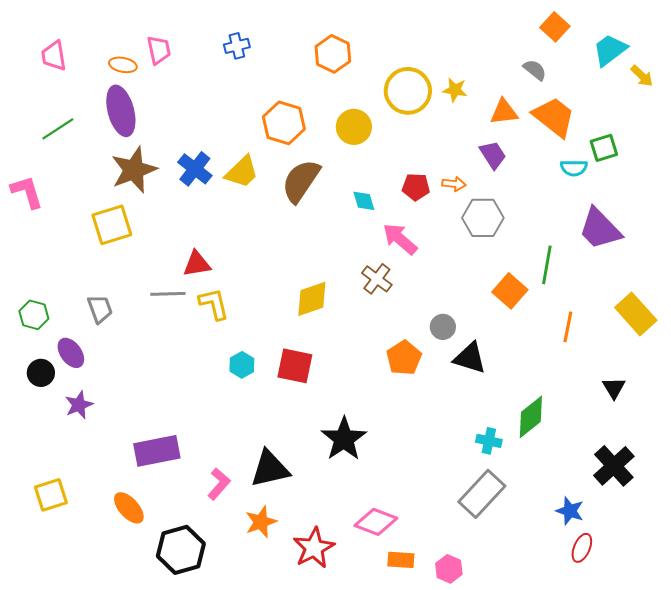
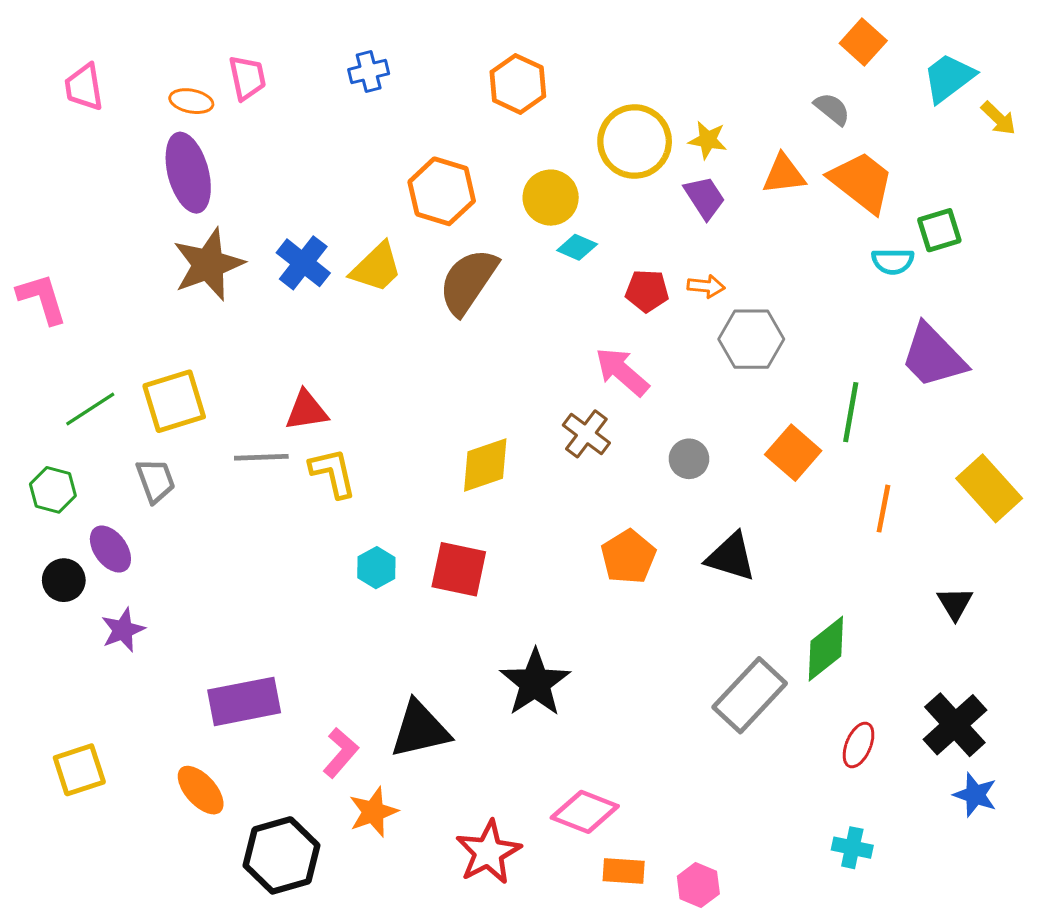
green line: (58, 129) -> (90, 409), moved
purple trapezoid: (493, 155) -> (705, 198), moved
cyan diamond: (364, 201) -> (577, 247), moved, turned -50
yellow square: (112, 225) -> (174, 401), moved
gray circle: (443, 327) -> (689, 459), moved
cyan cross: (489, 441) -> (852, 848), moved
gray rectangle: (482, 494) -> (750, 695), moved
blue star: (570, 511) -> (975, 795), moved
orange star: (261, 522) -> (373, 812), moved
red ellipse: (582, 548) -> (859, 745), moved

